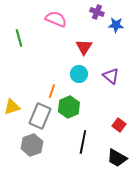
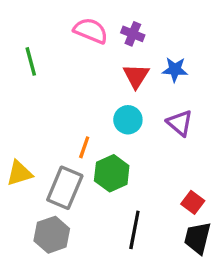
purple cross: (97, 12) -> (133, 34), moved
blue star: (116, 25) -> (175, 70), moved
black trapezoid: (117, 158) -> (198, 238), moved, turned 75

